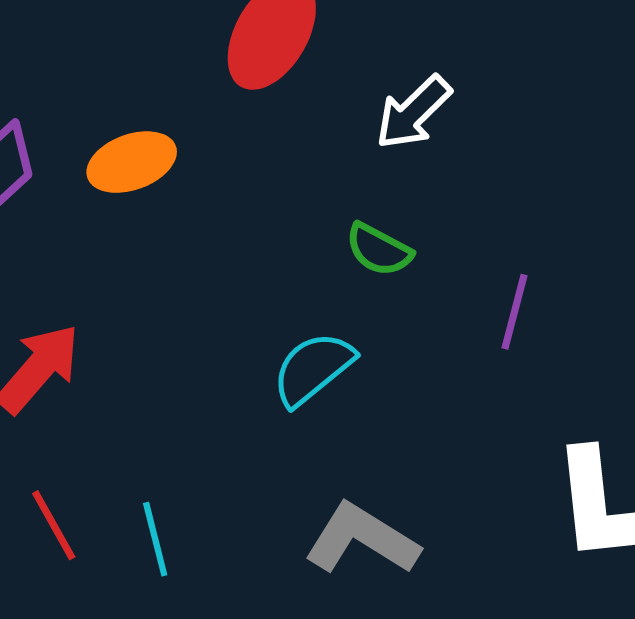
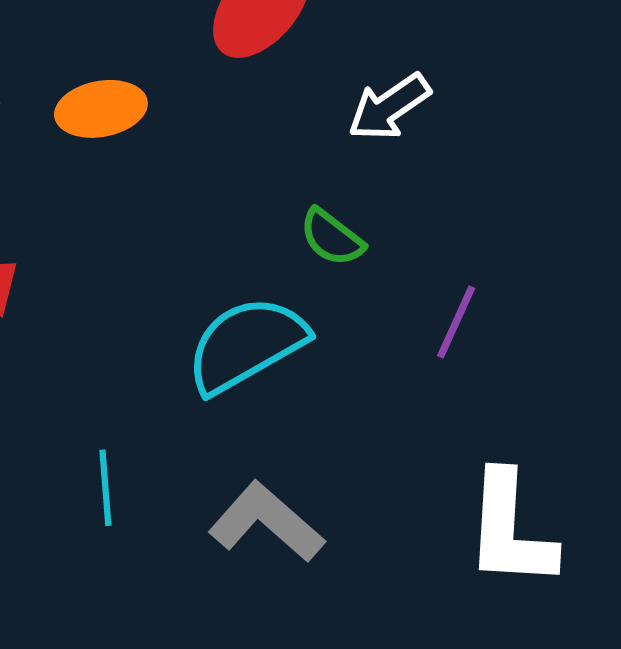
cyan semicircle: (313, 369) -> (246, 345), size x1.4
cyan line: (155, 539) -> (105, 488), moved

